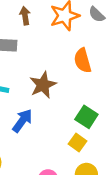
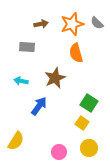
brown arrow: (25, 16) -> (41, 24), turned 88
orange semicircle: (83, 61) -> (76, 53), moved

